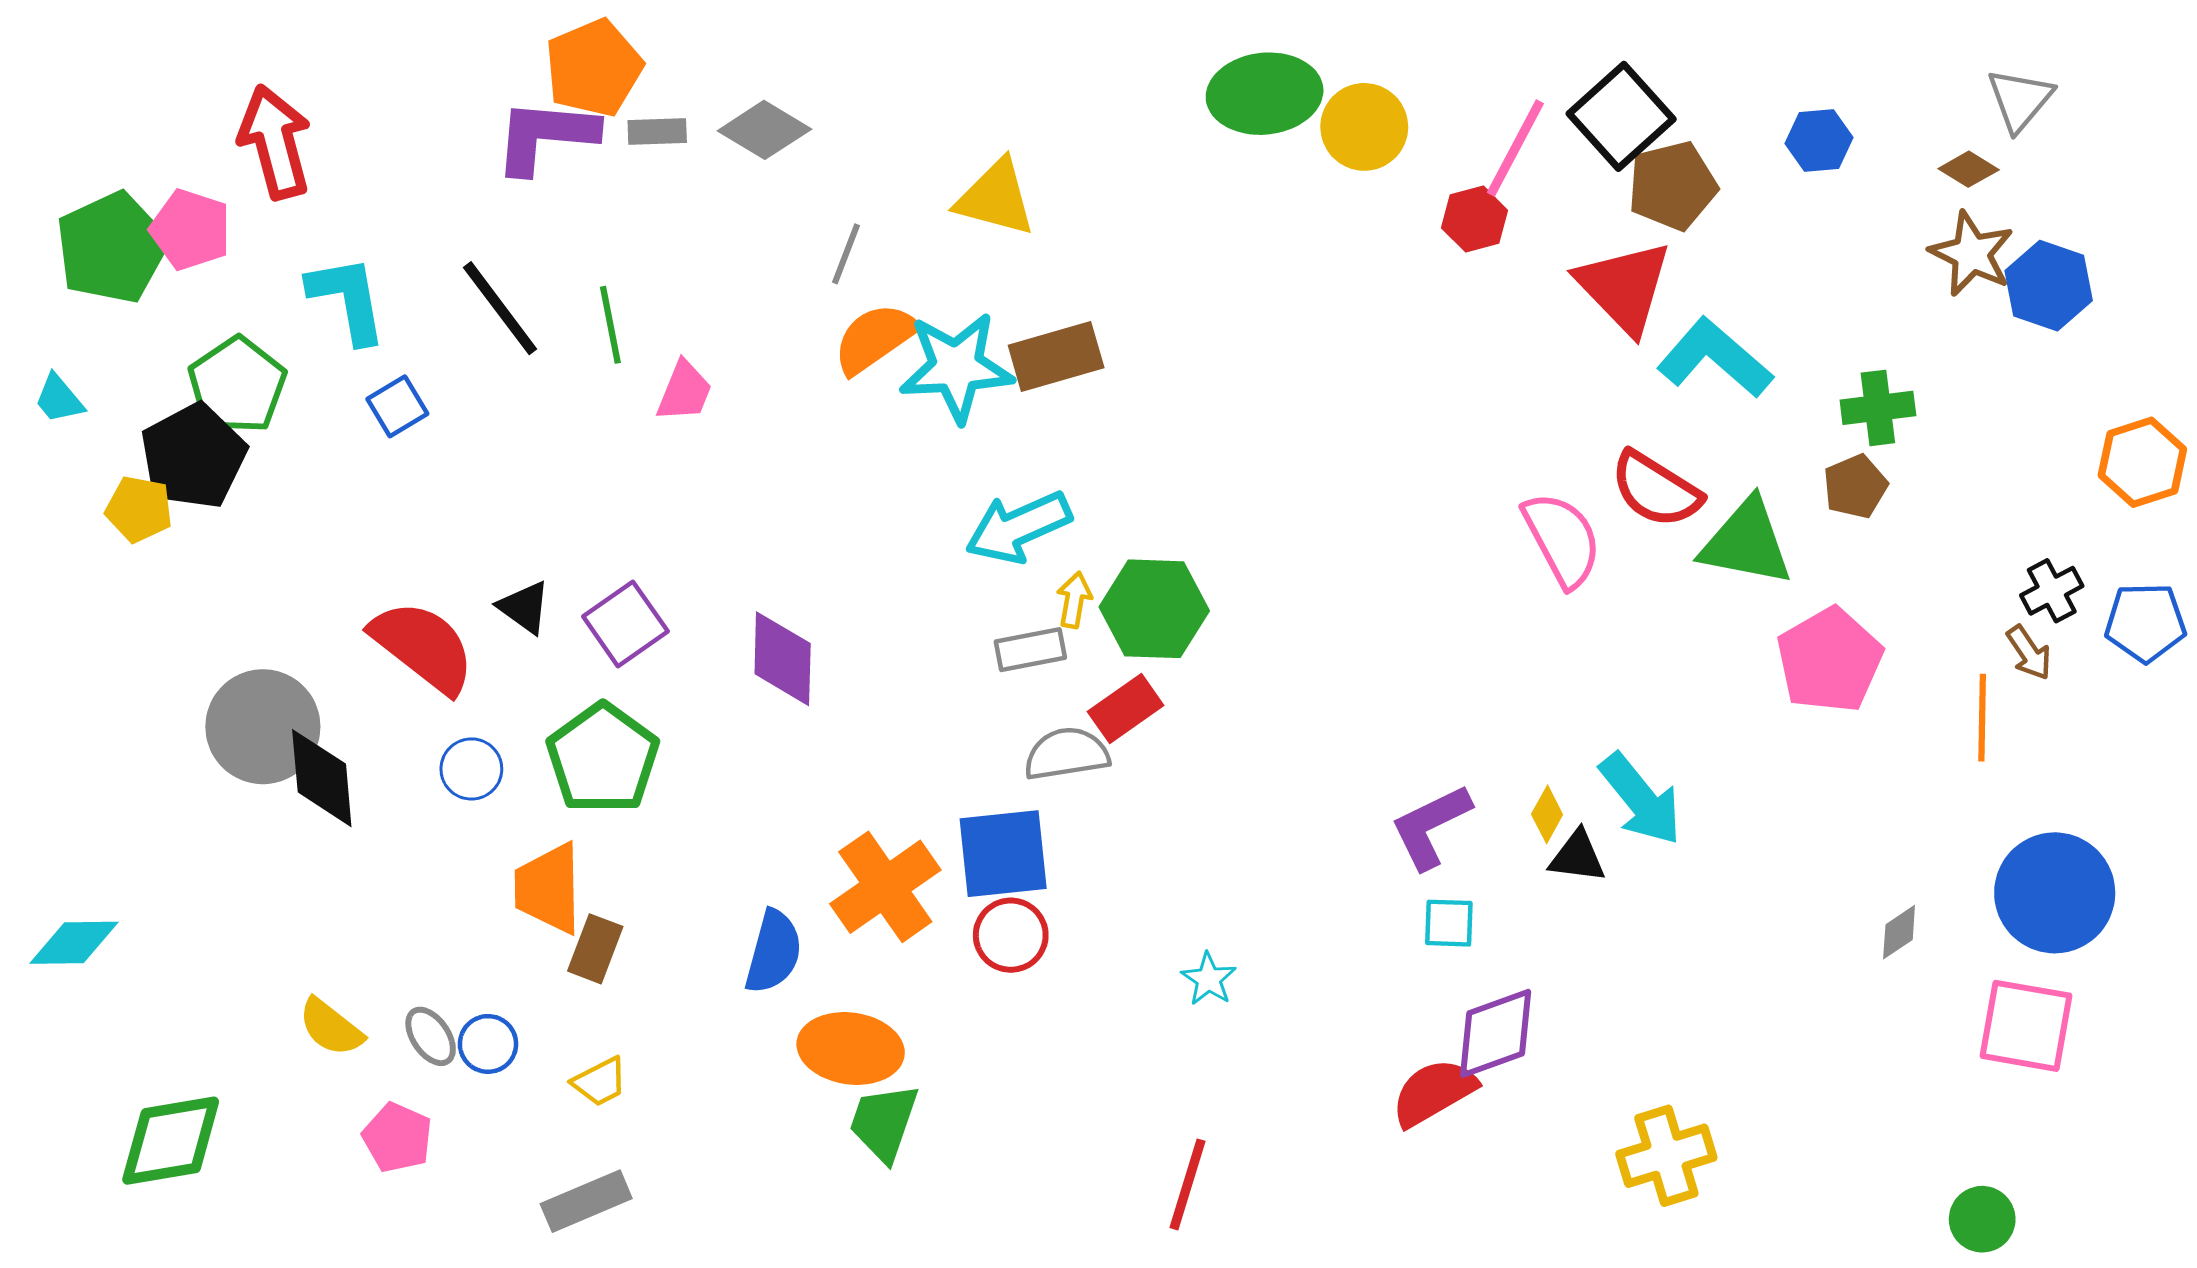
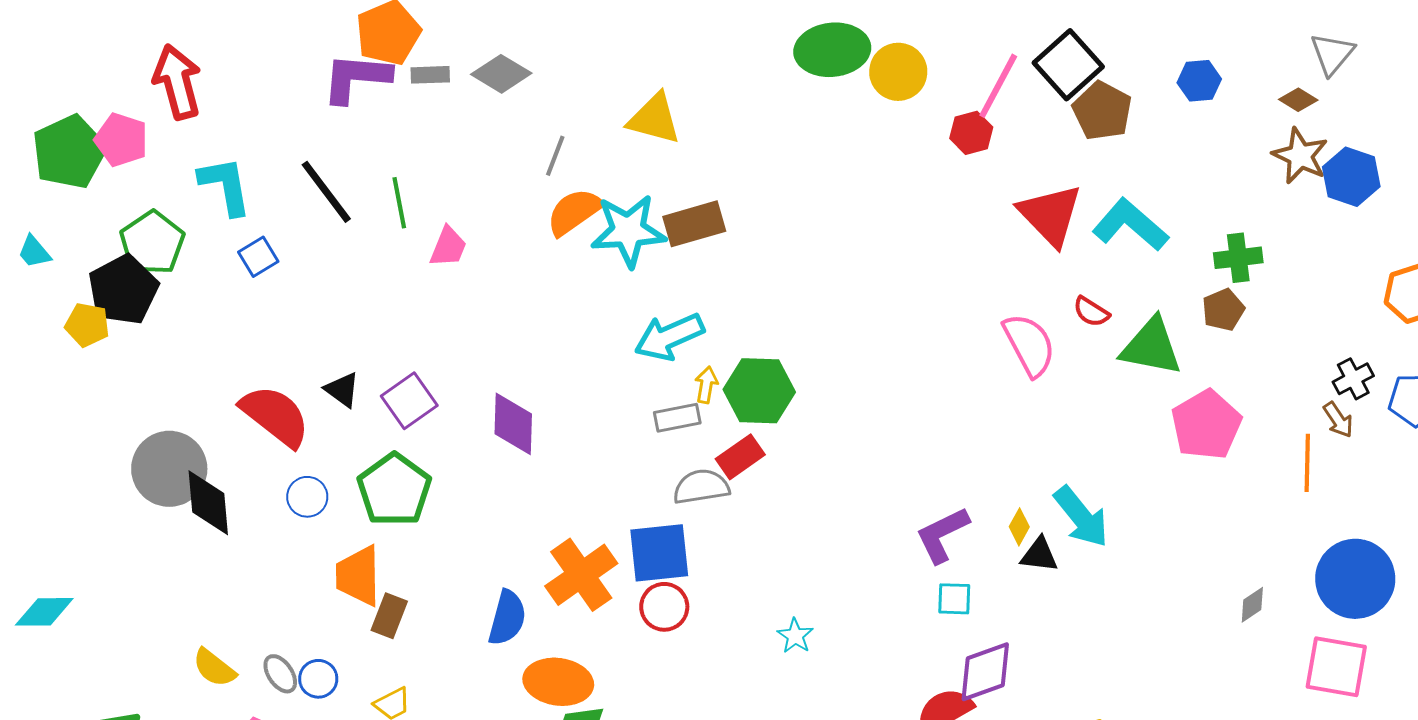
brown pentagon: (1672, 186) -> (1102, 111), turned -30
red triangle: (1624, 287) -> (1050, 215), moved
red semicircle: (1656, 489) -> (1091, 312), size x0.6

